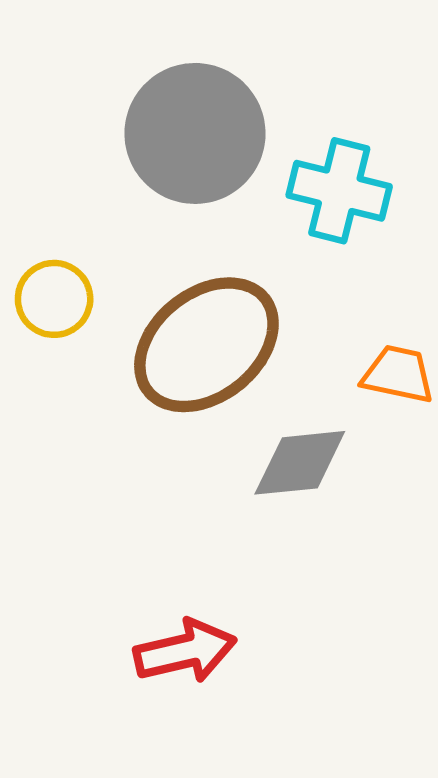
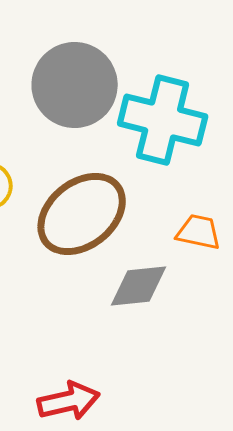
cyan cross: (339, 191) -> (163, 120), size x1.4

